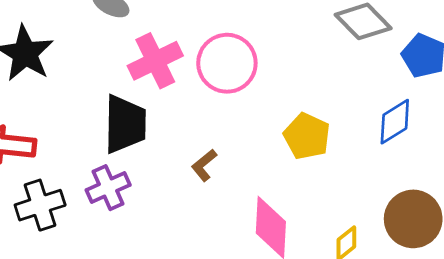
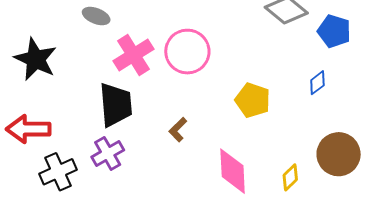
blue diamond: (395, 122) -> (317, 83), size x0.7

